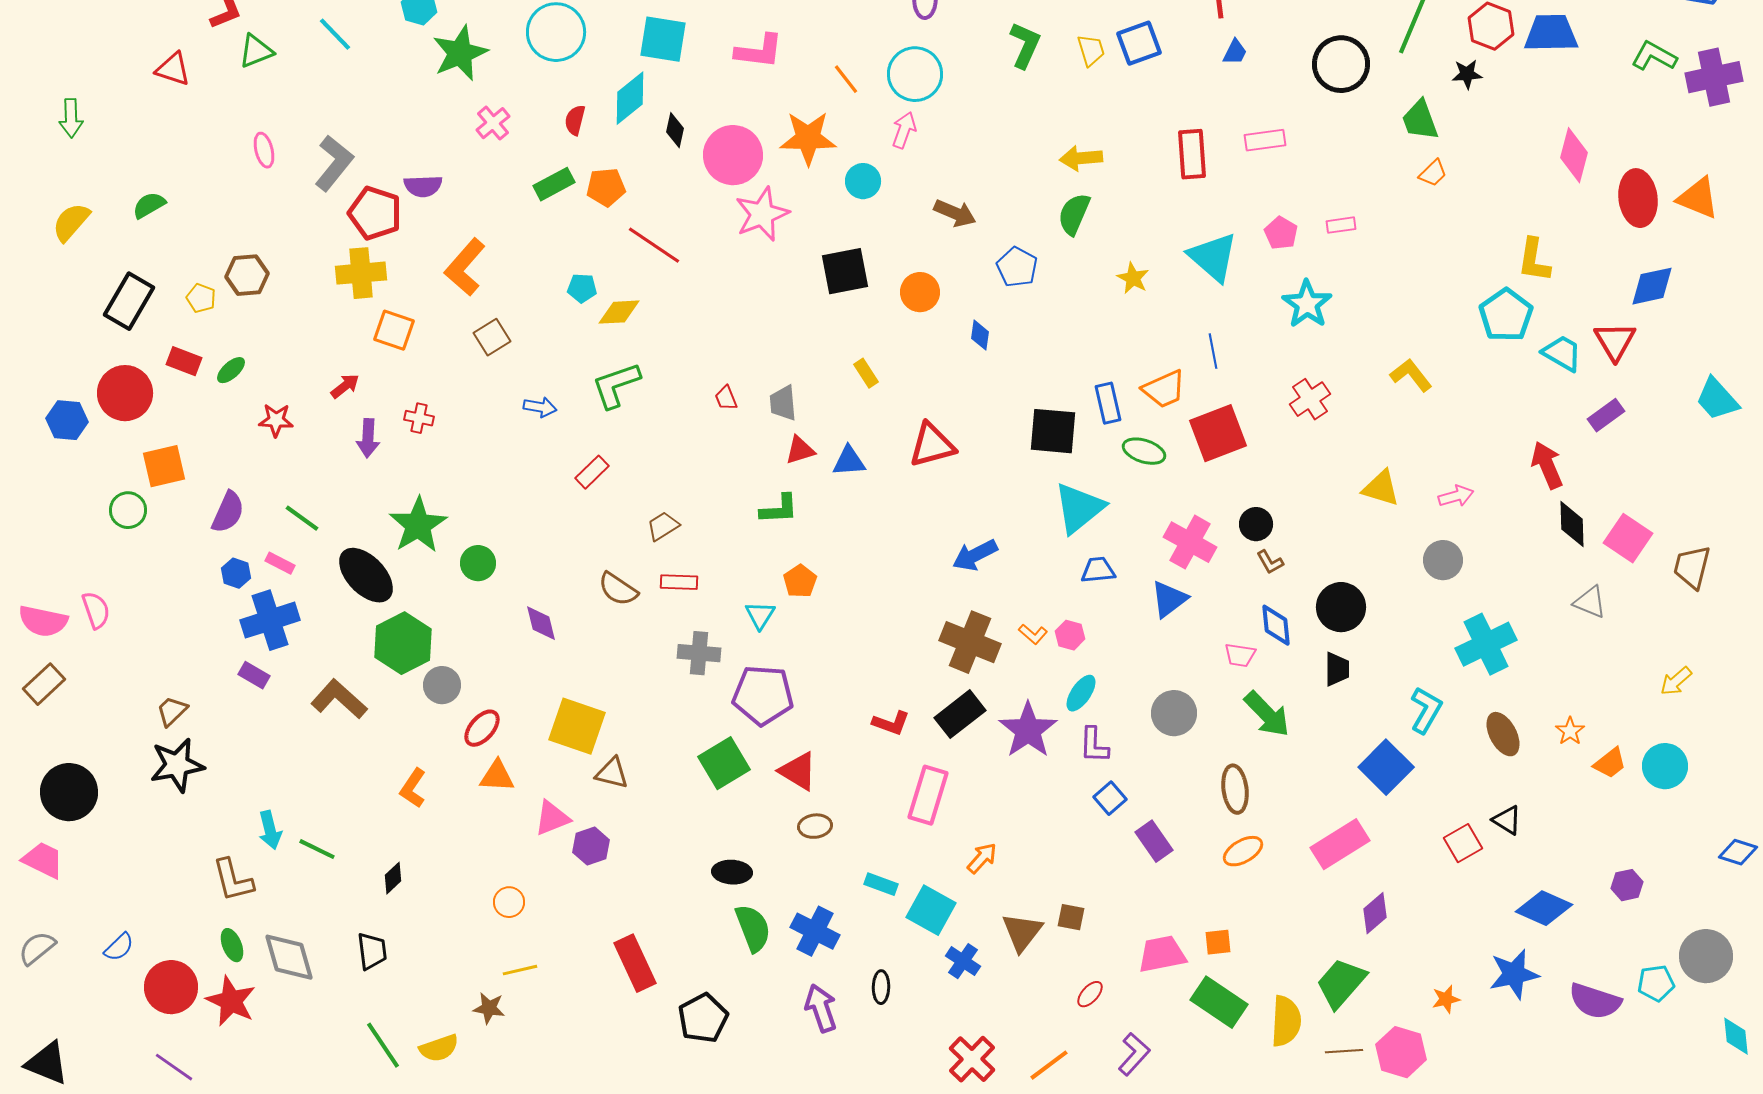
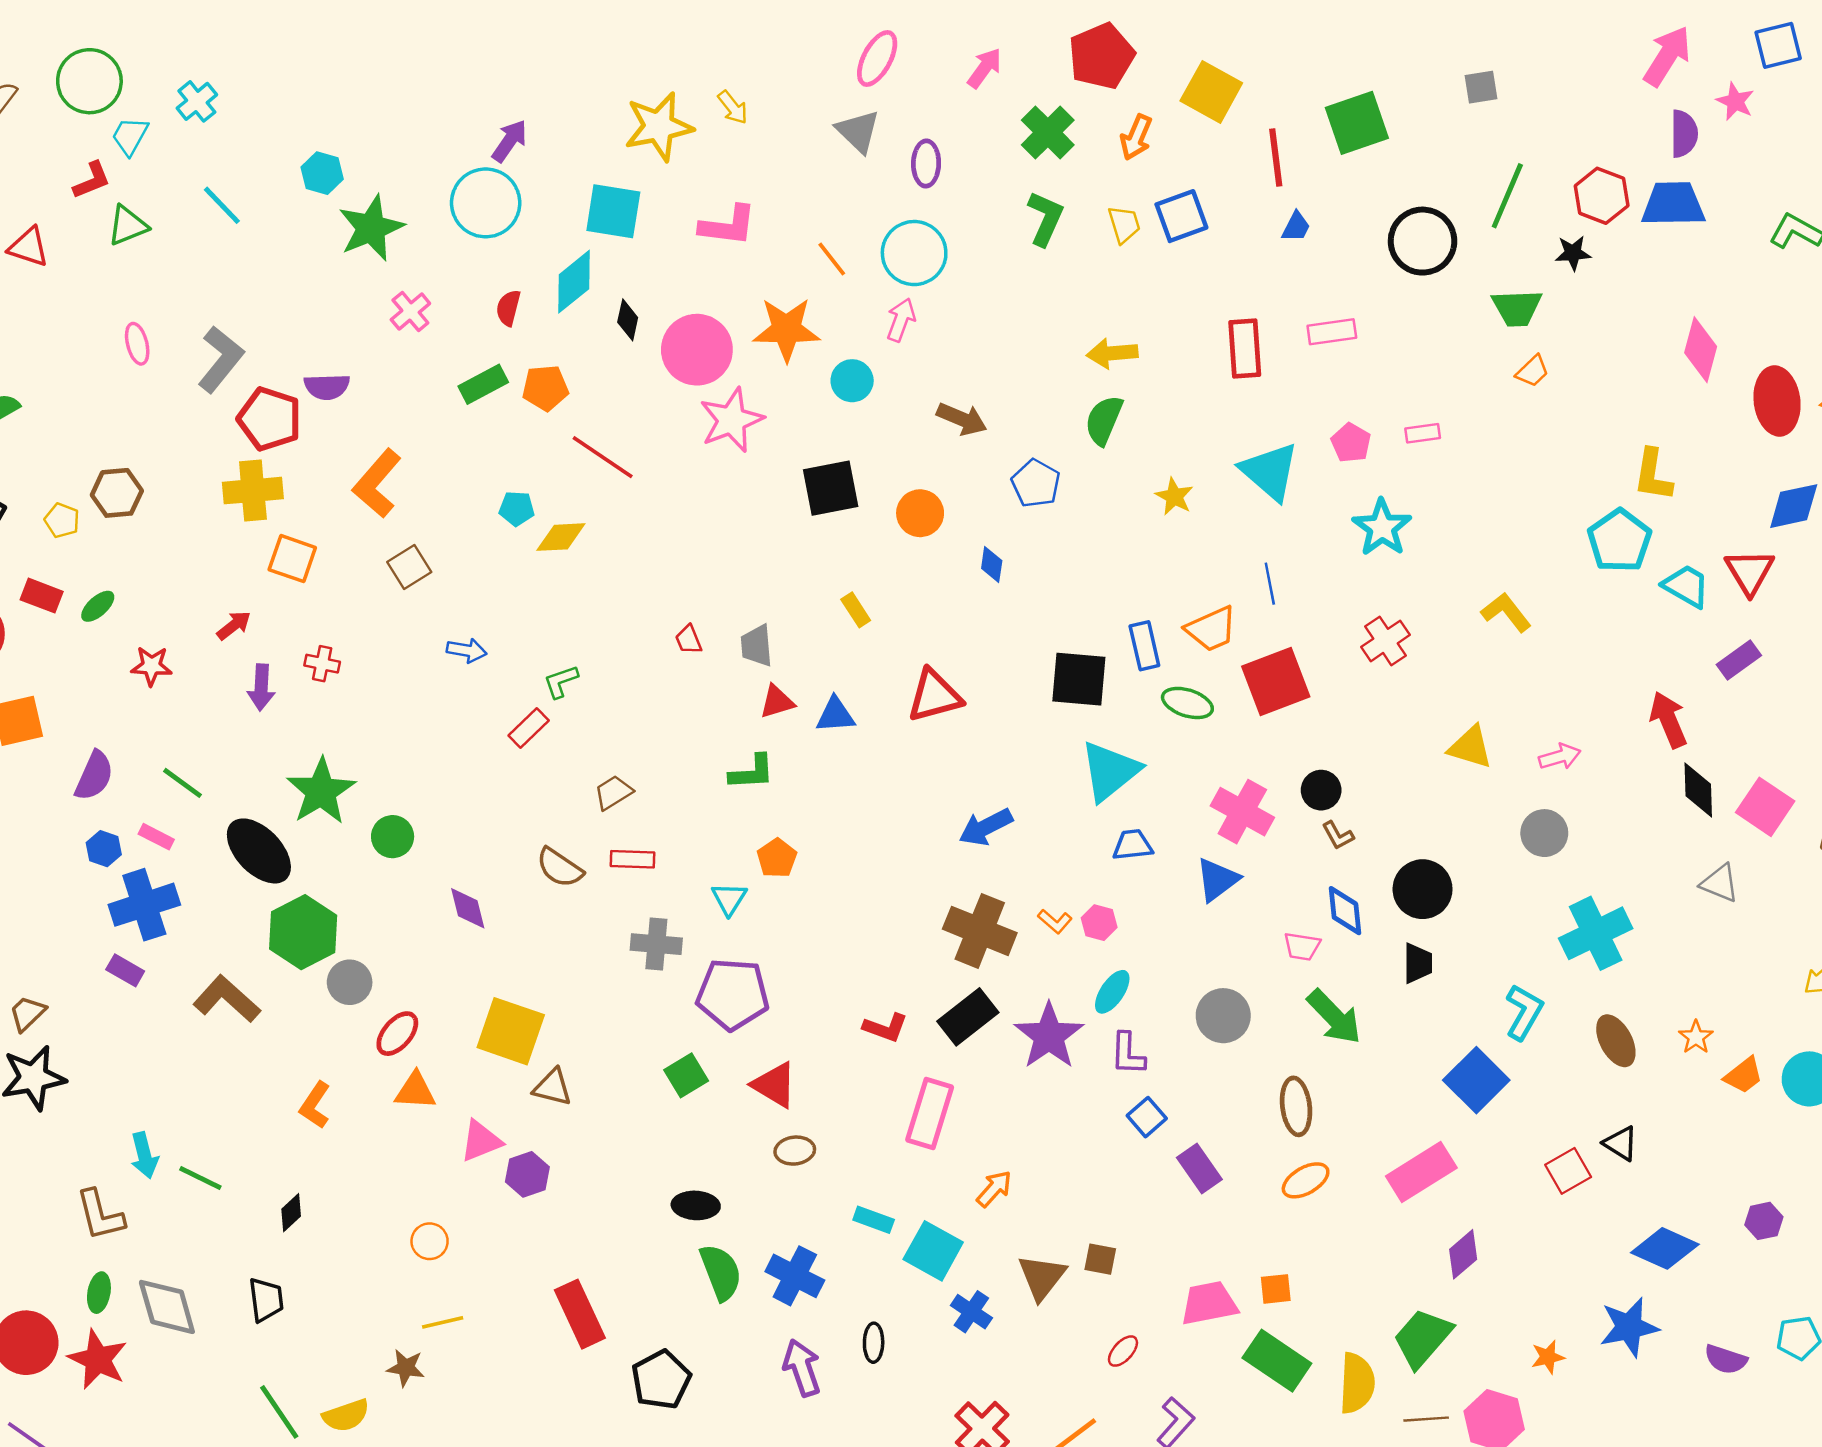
green trapezoid: (1420, 120) -> (1517, 308), turned -72
green L-shape: (616, 385) -> (561, 681), moved, size x0.6
green square: (724, 763) -> (686, 1075), size x0.7
green ellipse: (232, 945) -> (99, 1293), turned 32
purple semicircle: (1595, 1001) -> (1726, 1359), size x0.7

